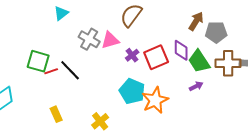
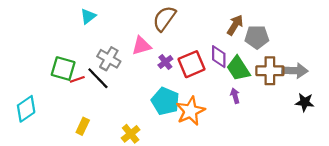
gray cross: (89, 39) -> (109, 59), moved
purple arrow: (196, 86) -> (235, 96), turned -80
yellow rectangle: (56, 114) -> (83, 126), turned 49

